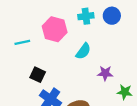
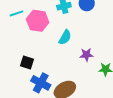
cyan line: (22, 42) -> (16, 13), moved

